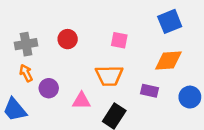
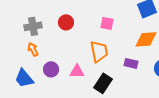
orange trapezoid: (109, 76) -> (99, 51), turned -100
purple circle: (49, 88) -> (51, 69), moved

